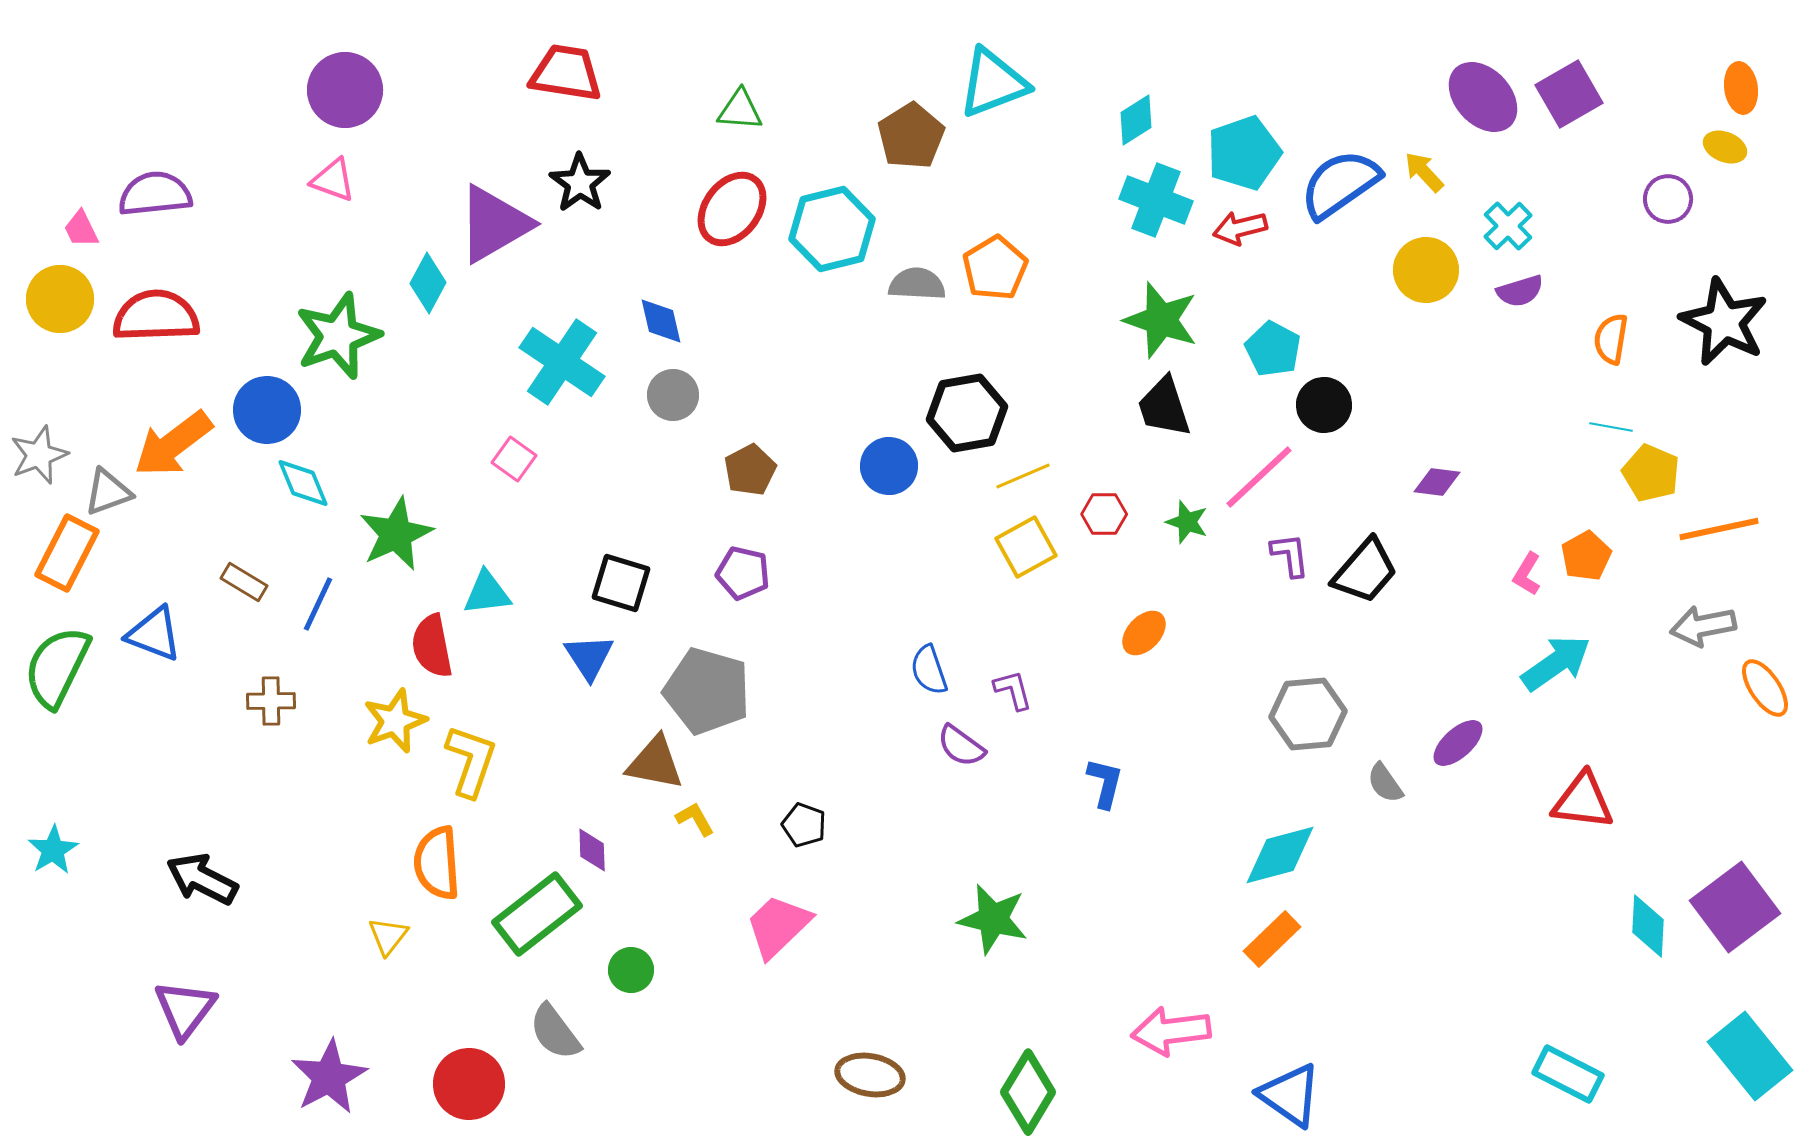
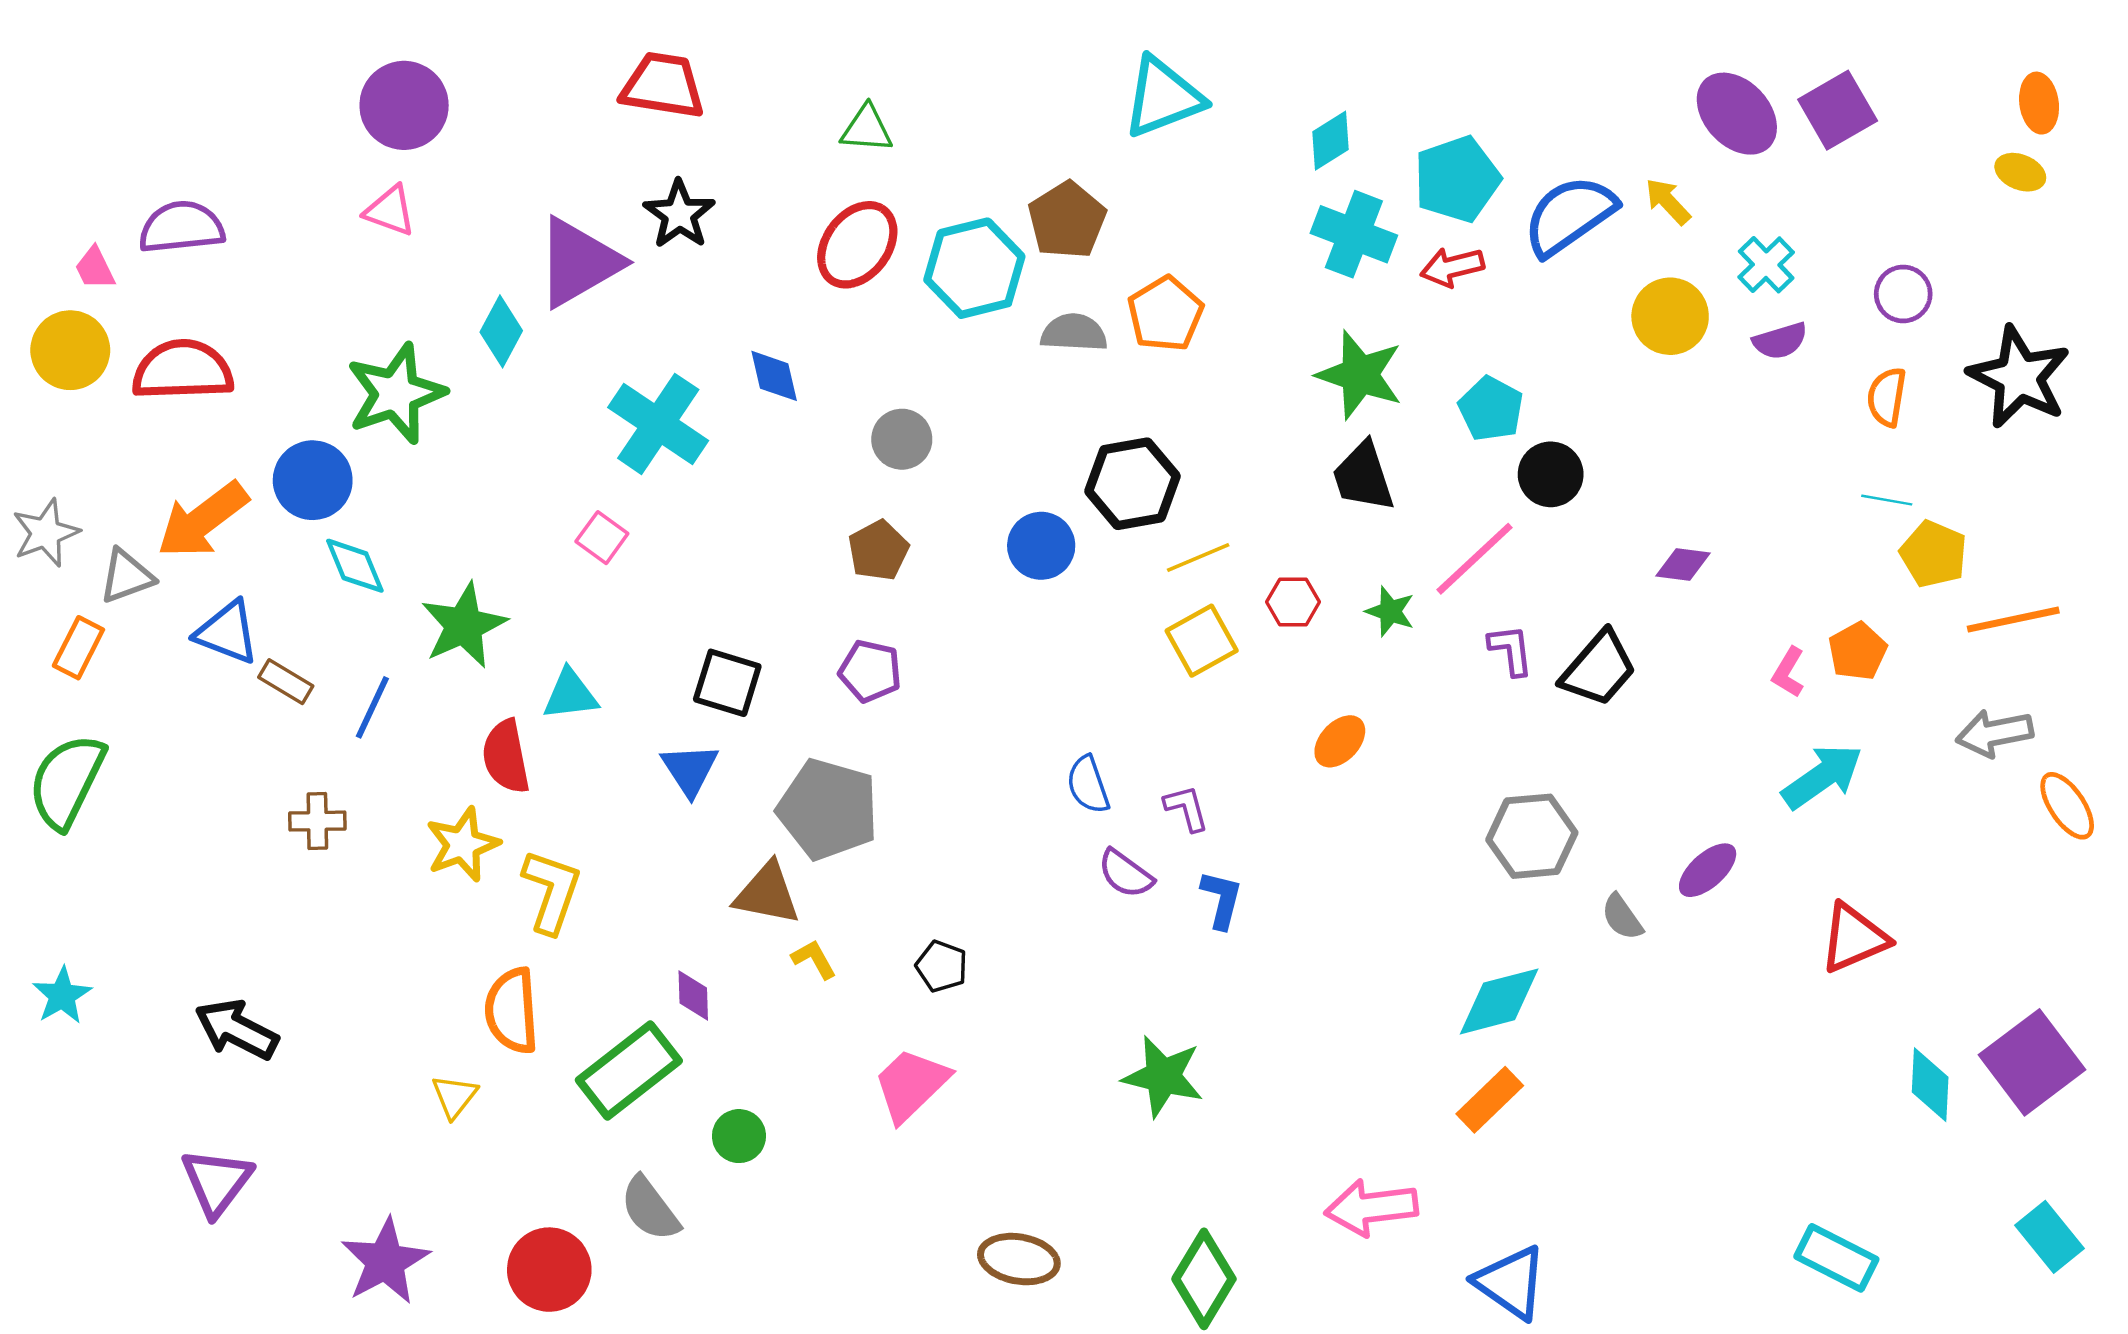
brown pentagon: (911, 136) -> (1067, 220), moved
purple circle: (1668, 199) -> (1903, 294), moved
gray circle: (673, 395) -> (902, 439), moved
orange rectangle: (67, 553) -> (78, 648), size x0.7
blue triangle: (154, 634) -> (227, 632), moved
blue L-shape: (1105, 783) -> (1222, 899), moved
red triangle: (1583, 801) -> (1854, 938), turned -30
cyan rectangle: (1750, 1056) -> (2050, 1237), size x0.7

